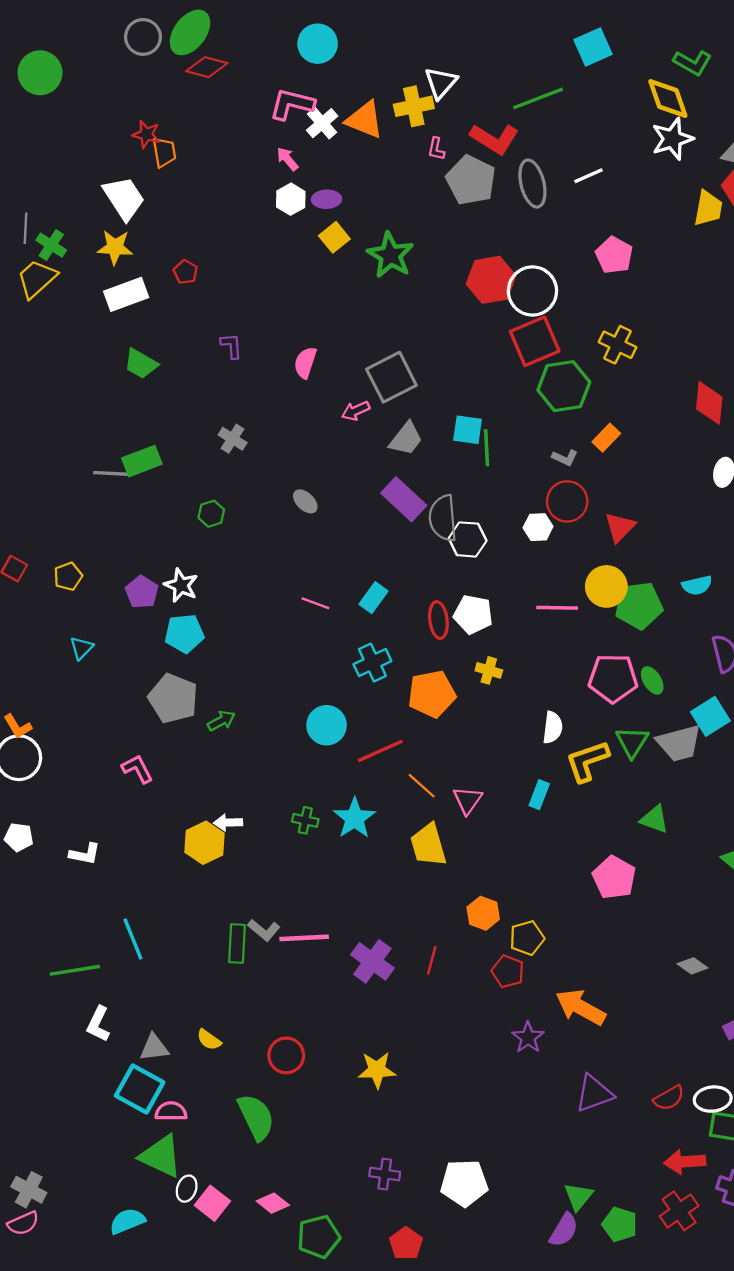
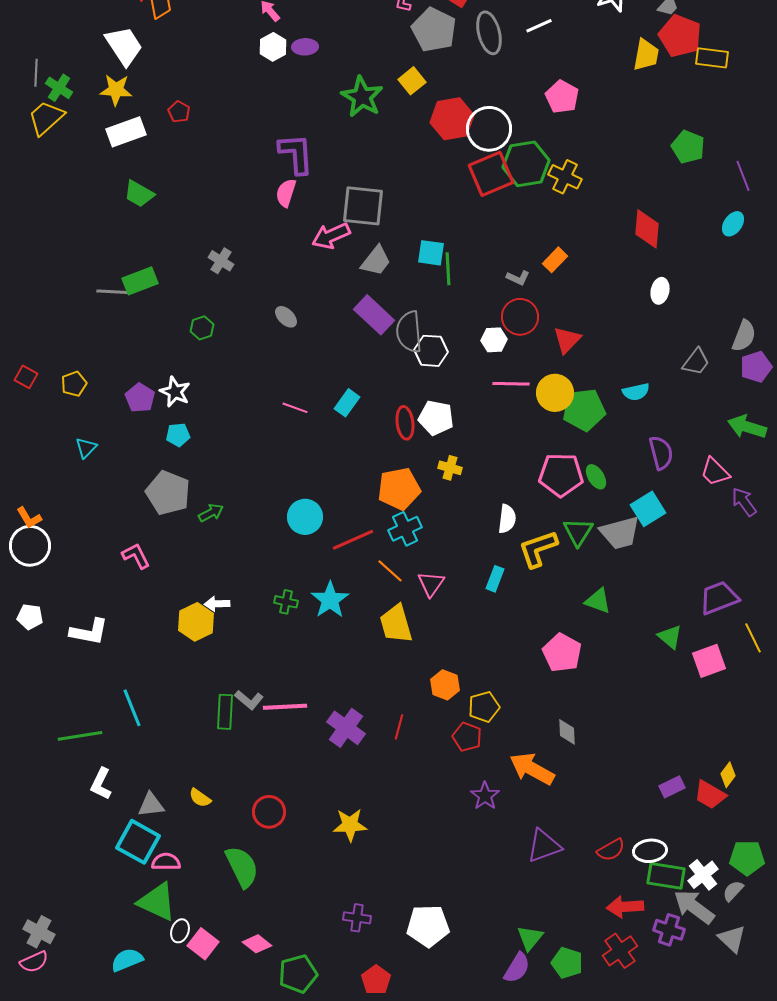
yellow square: (334, 237) -> (412, 81), moved
purple L-shape: (231, 346) -> (296, 154), moved, size x1.8
gray square: (391, 377) -> (363, 206), turned 33
green hexagon: (564, 386) -> (526, 164), moved
pink arrow: (356, 411) -> (331, 236), size x1.5
pink line: (557, 608) -> (511, 384), moved
cyan pentagon: (184, 633) -> (178, 435), size x0.7
cyan cross: (372, 663) -> (405, 529), moved
white L-shape: (85, 854) -> (89, 632), size x1.4
gray diamond: (693, 966) -> (567, 732), moved, turned 52

